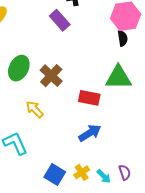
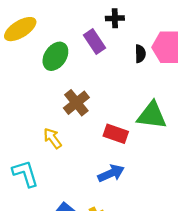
black semicircle: (123, 38) -> (140, 54), moved
green ellipse: (19, 68) -> (55, 56), moved

